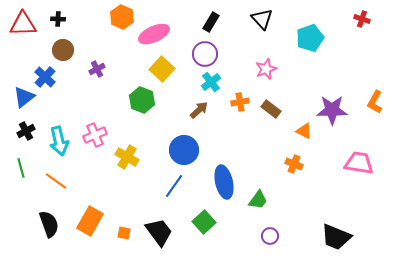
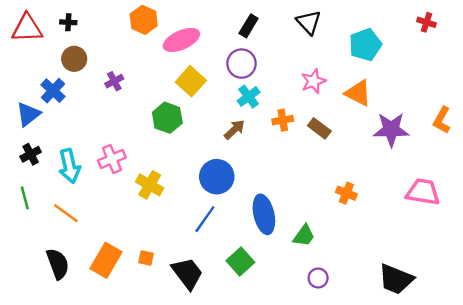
orange triangle: (304, 131) -> (358, 93), moved, size x1.4
orange square: (124, 233) -> (146, 258), moved

